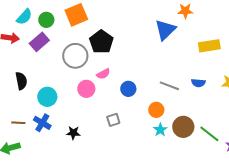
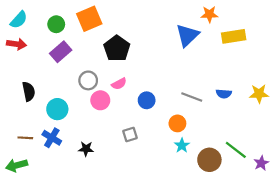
cyan semicircle: (24, 17) -> (19, 20), moved
purple rectangle: (39, 42) -> (61, 52), moved
yellow rectangle: (209, 46) -> (234, 36), moved
gray circle: (75, 56) -> (88, 80), moved, size x0.7
brown circle: (183, 127) -> (209, 160), moved

